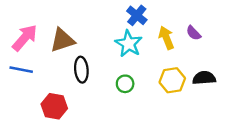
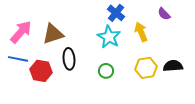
purple semicircle: (193, 33) -> (164, 14), moved
red hexagon: (54, 106) -> (41, 71), moved

